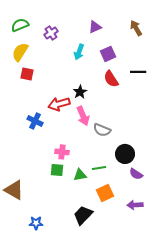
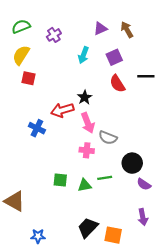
brown arrow: (136, 28) -> (127, 30), moved
pink cross: (62, 152) -> (87, 150), moved
orange square: (105, 193) -> (113, 235), moved, turned 36
purple arrow: (135, 205) -> (143, 217), turned -98

